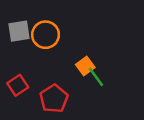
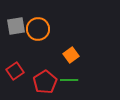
green line: (96, 77) -> (69, 80), moved, turned -54

